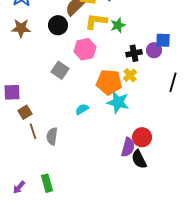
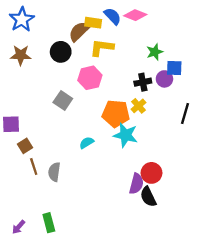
green star: (118, 25) -> (155, 52), moved

